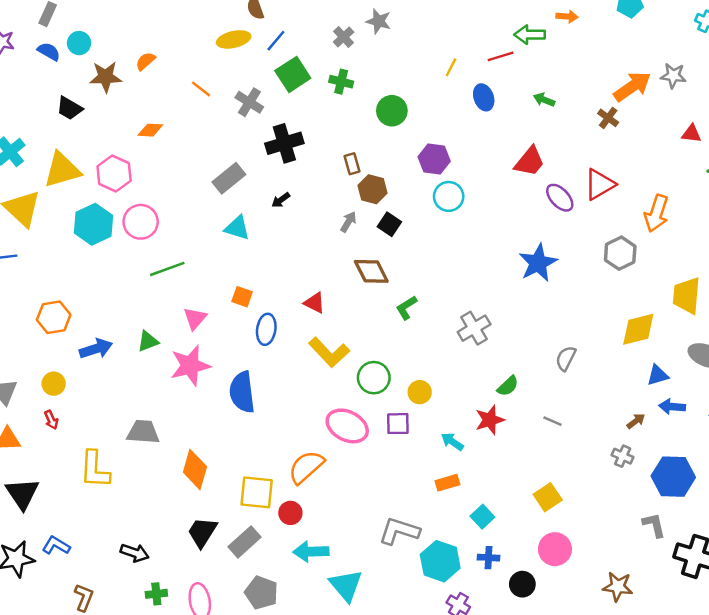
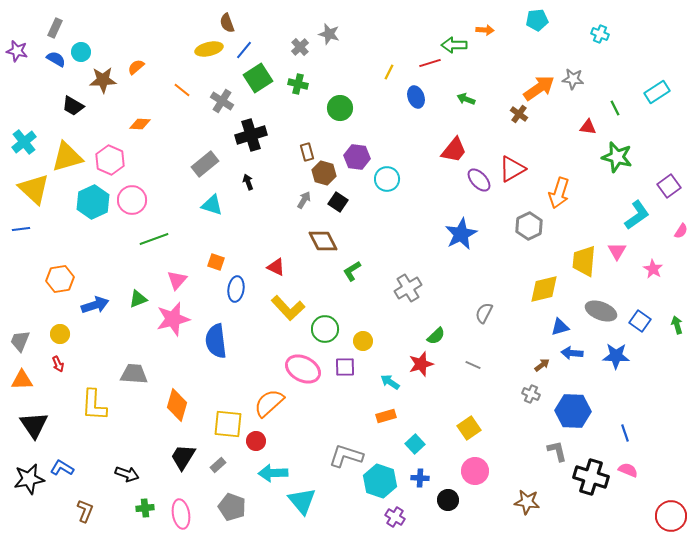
purple hexagon: (434, 159) -> (357, 157), moved
black arrow: (281, 200) -> (248, 182), turned 105
gray rectangle: (245, 542) -> (218, 465), size x0.6

